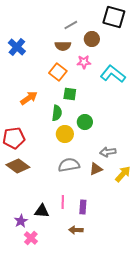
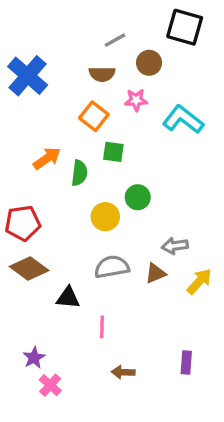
blue cross: (17, 47) -> (28, 76), size x1.4
green semicircle: (57, 113) -> (79, 173), moved
purple rectangle: (83, 207) -> (186, 362), moved
black triangle: (42, 211) -> (68, 298), moved

